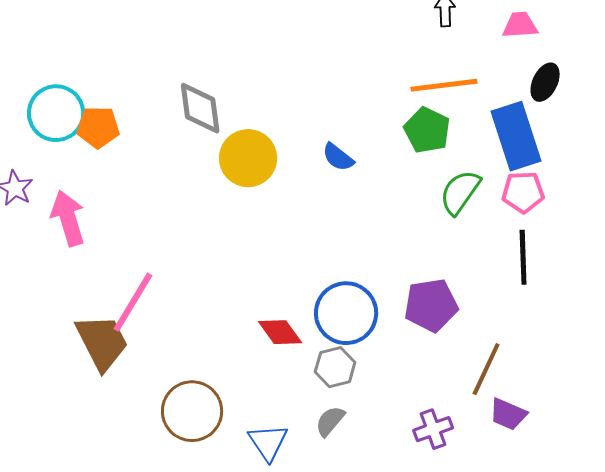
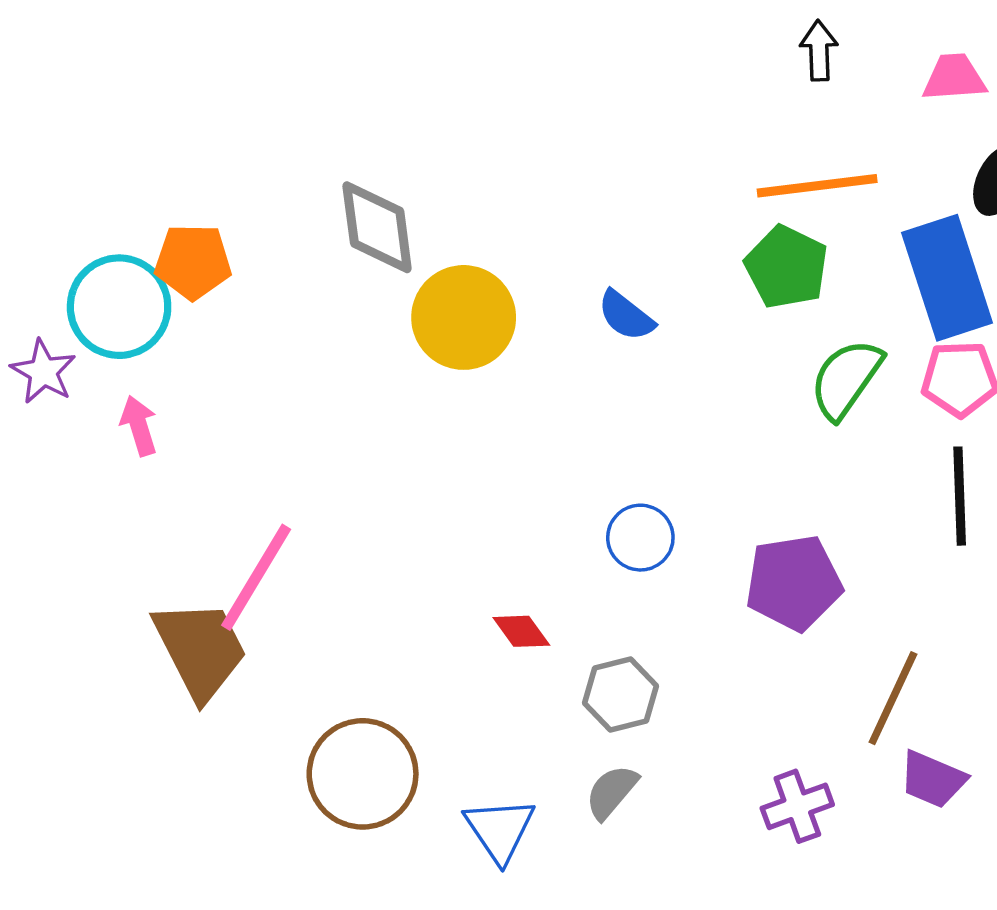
cyan circle: (56, 113) -> (119, 307), moved
pink arrow: (68, 218) -> (139, 426), size x0.6
blue circle: (346, 313) -> (640, 538), moved, size x0.6
red diamond: (280, 332) -> (521, 631), size x0.7

